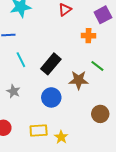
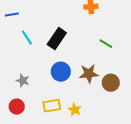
green line: (97, 66) -> (106, 44), moved
brown star: (79, 80) -> (89, 74), moved
gray star: (13, 91) -> (23, 81), moved

